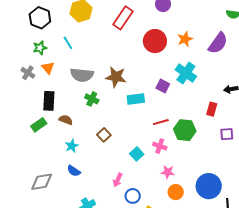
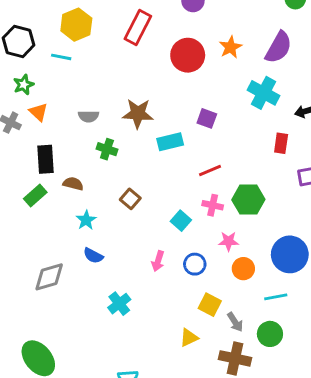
cyan line: (68, 43) -> (61, 57), moved, turned -40
cyan cross: (186, 73) -> (264, 93), moved
gray semicircle: (82, 75) -> (89, 116), size x0.6
green hexagon: (185, 130) -> (248, 200), moved
blue circle: (133, 196) -> (195, 264), moved

